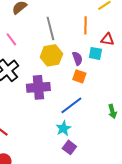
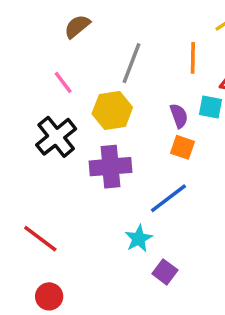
gray line: (50, 28) -> (132, 63), turned 35
yellow hexagon: (51, 55) -> (112, 111), moved
cyan star: (63, 128) -> (139, 239), moved

